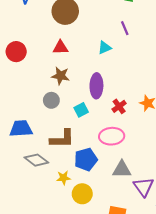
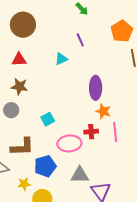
purple ellipse: (96, 86) -> (96, 88), moved
red cross: (119, 106) -> (91, 132), moved, turned 32
cyan square: (81, 110) -> (48, 119), moved

